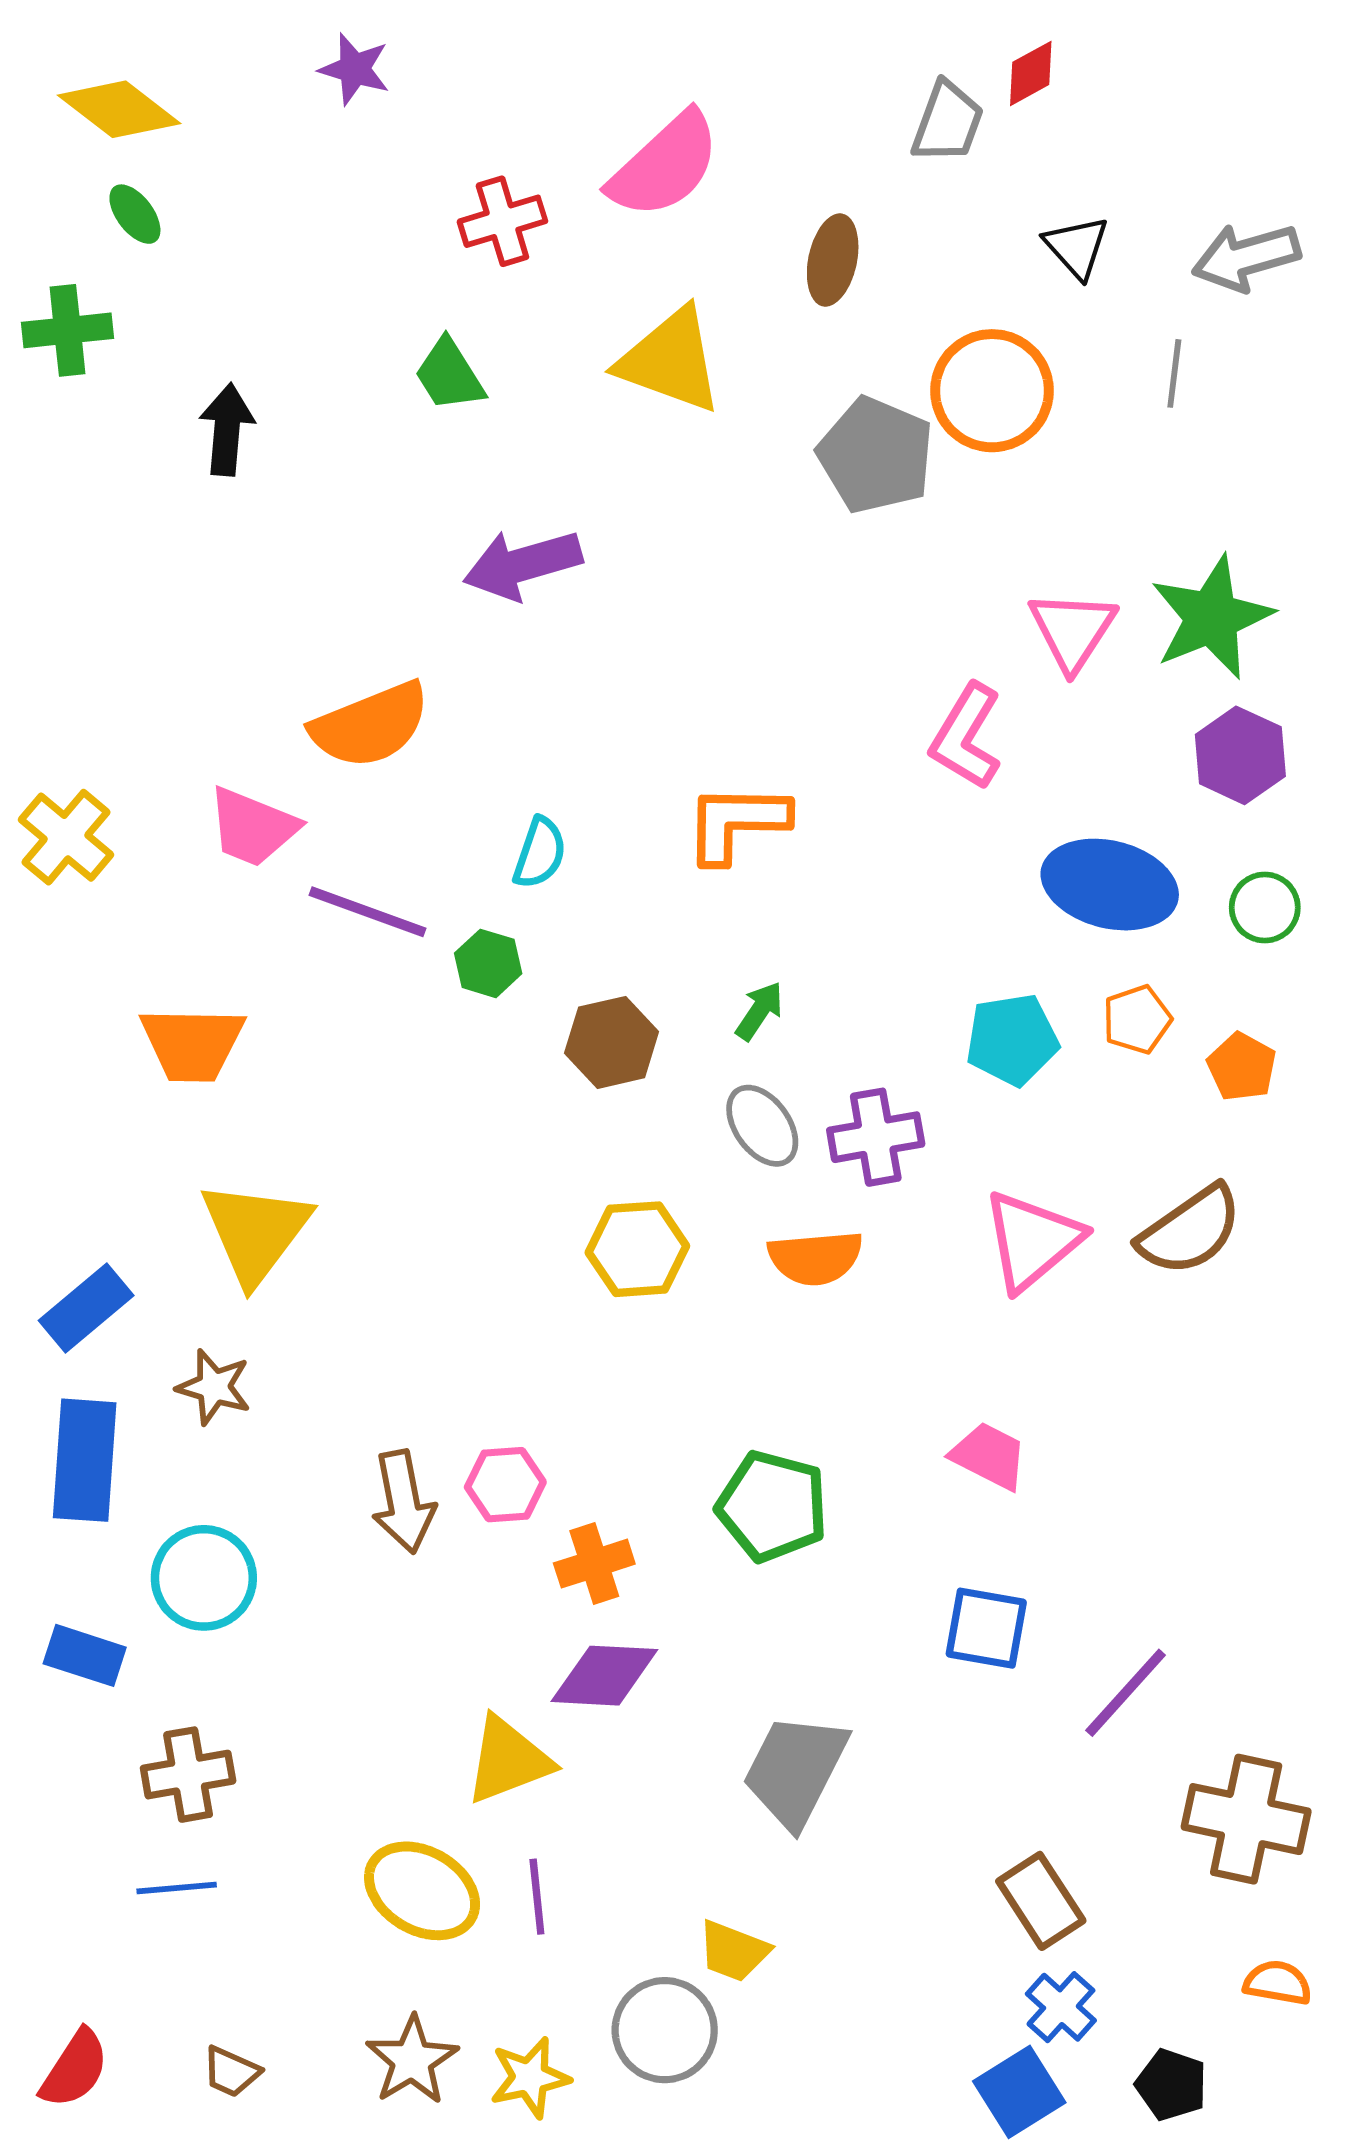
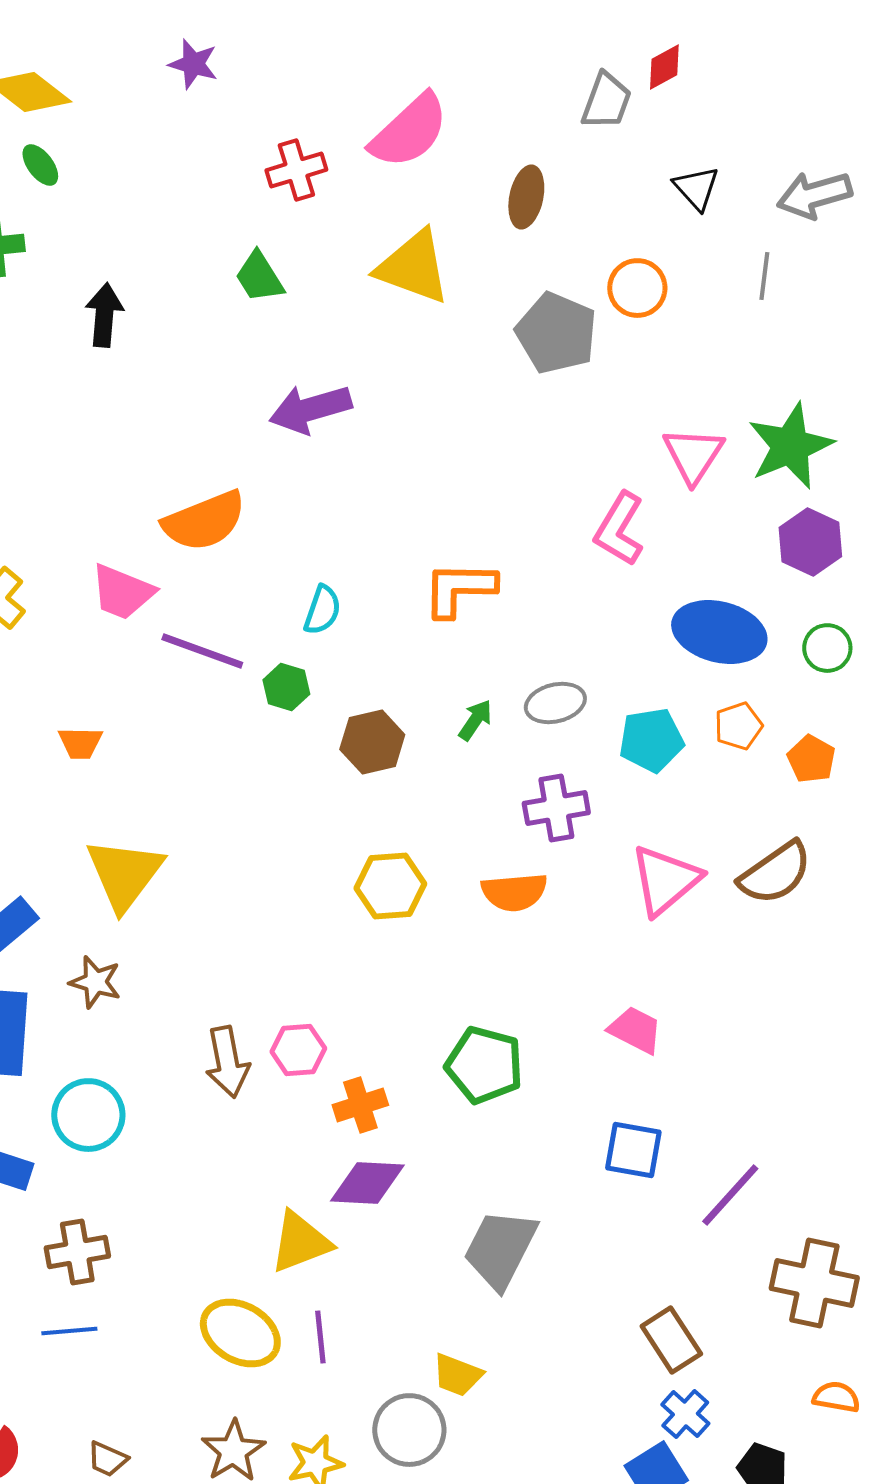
orange circle: (992, 391) -> (637, 288), size x0.7
orange trapezoid: (192, 1044) -> (80, 743), size x0.6
gray ellipse: (762, 1126) -> (555, 703), moved, turned -68

